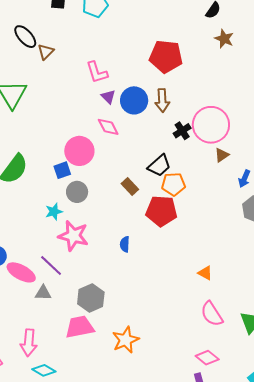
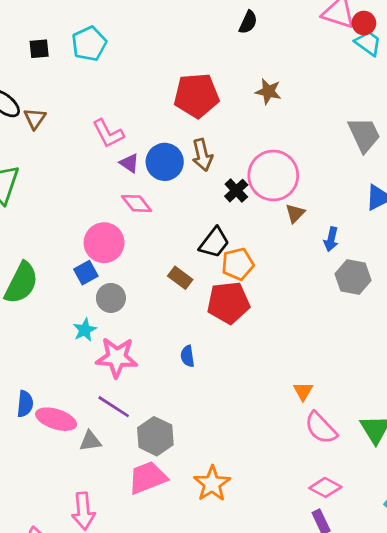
brown star: (224, 39) -> (268, 91), moved
purple line: (51, 266) -> (114, 407), moved
orange triangle: (205, 273) -> (303, 391), moved, turned 42

